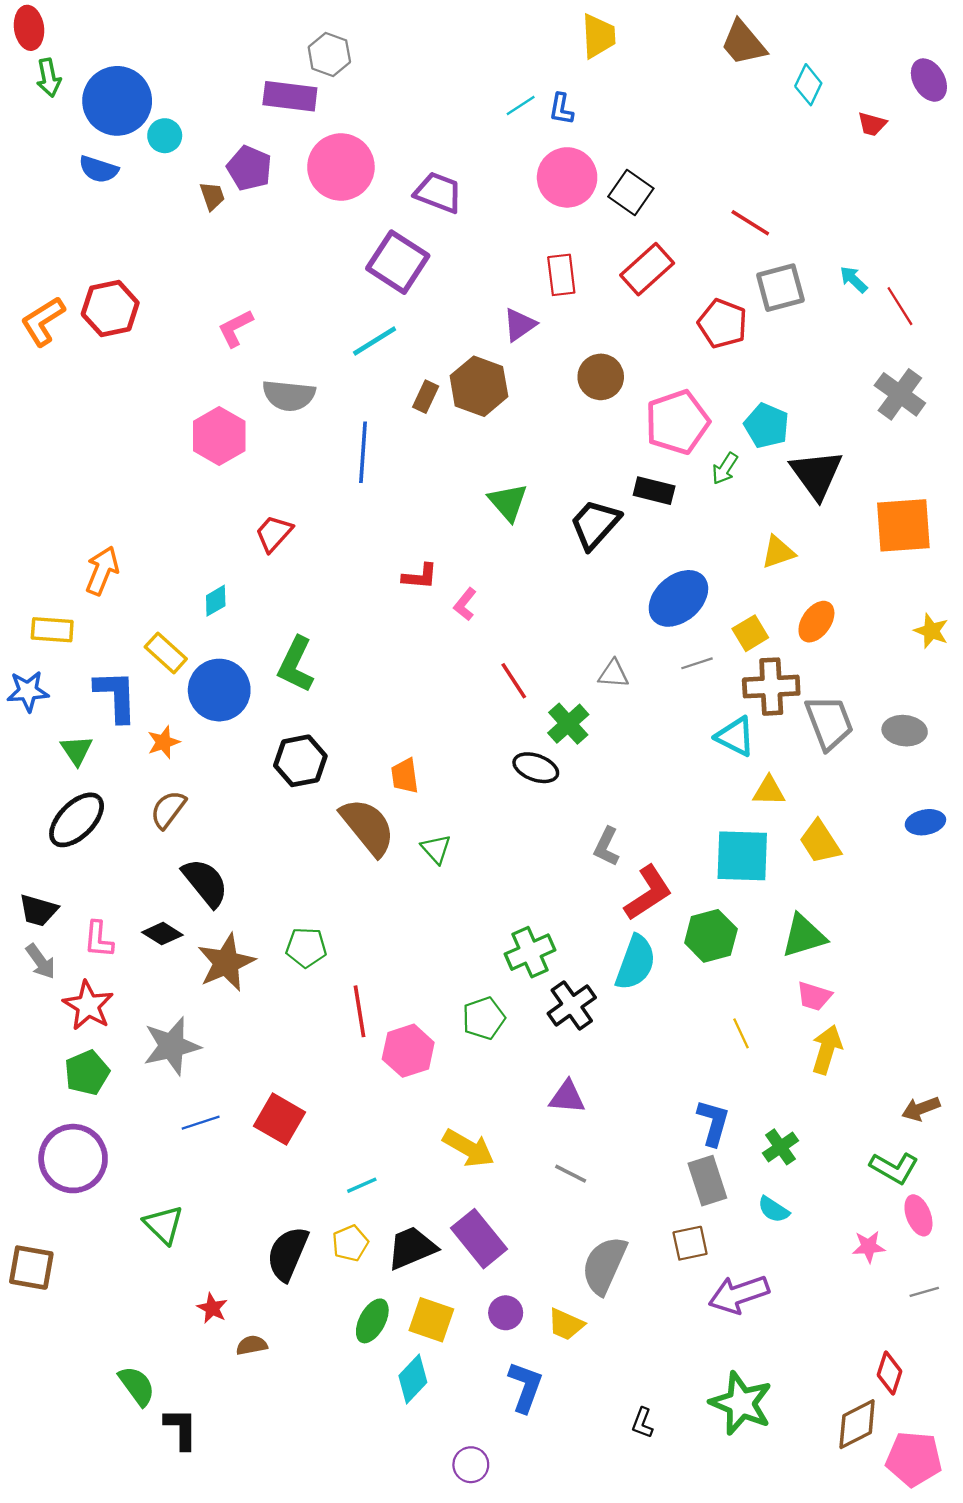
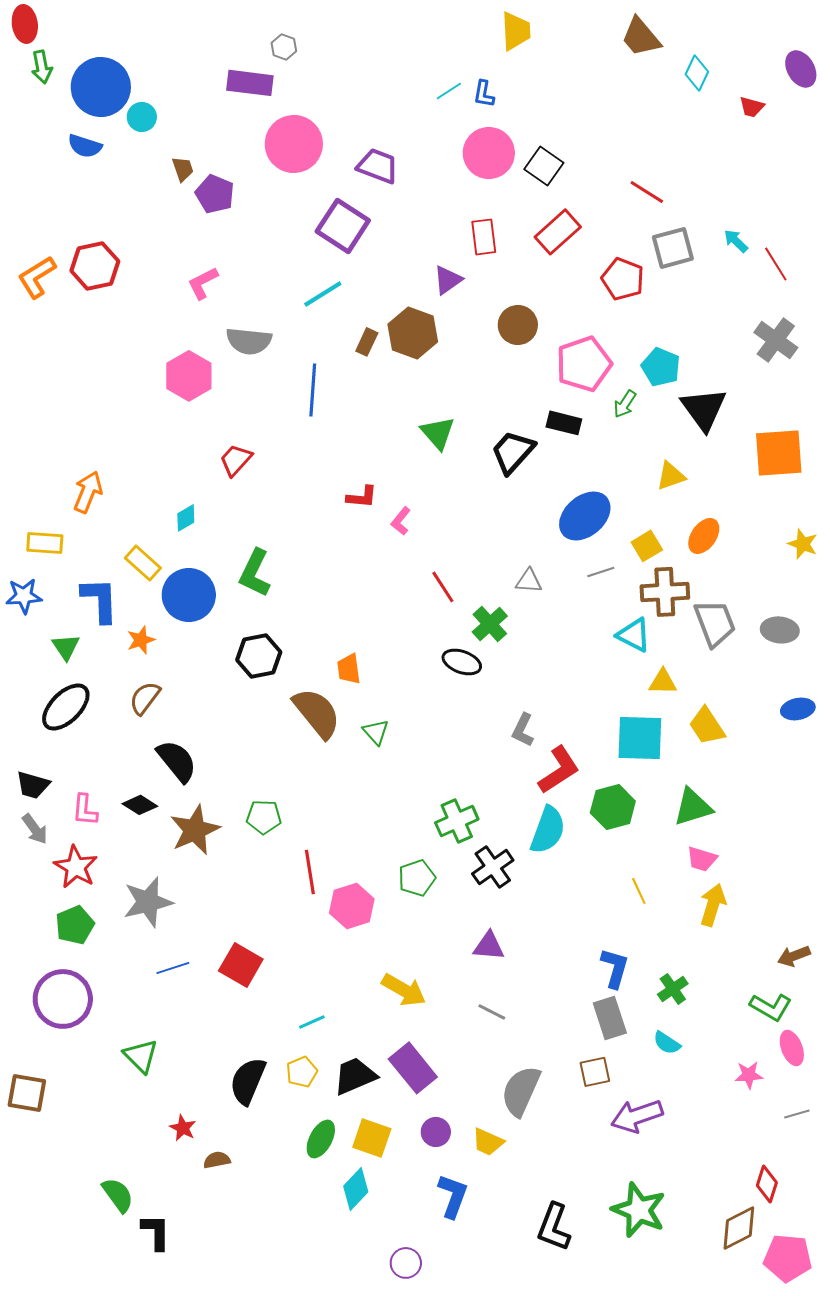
gray hexagon: (329, 55) -> (284, 47), size x0.7
purple pentagon: (249, 168) -> (215, 194), moved
black L-shape: (642, 1423) -> (554, 1227), size x1.8

